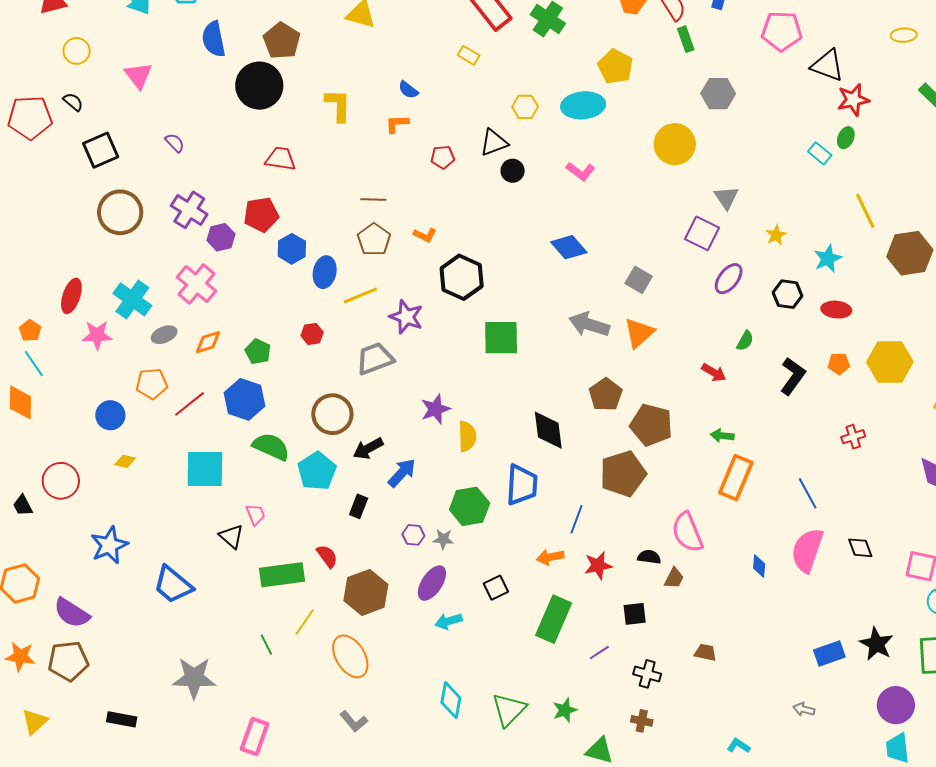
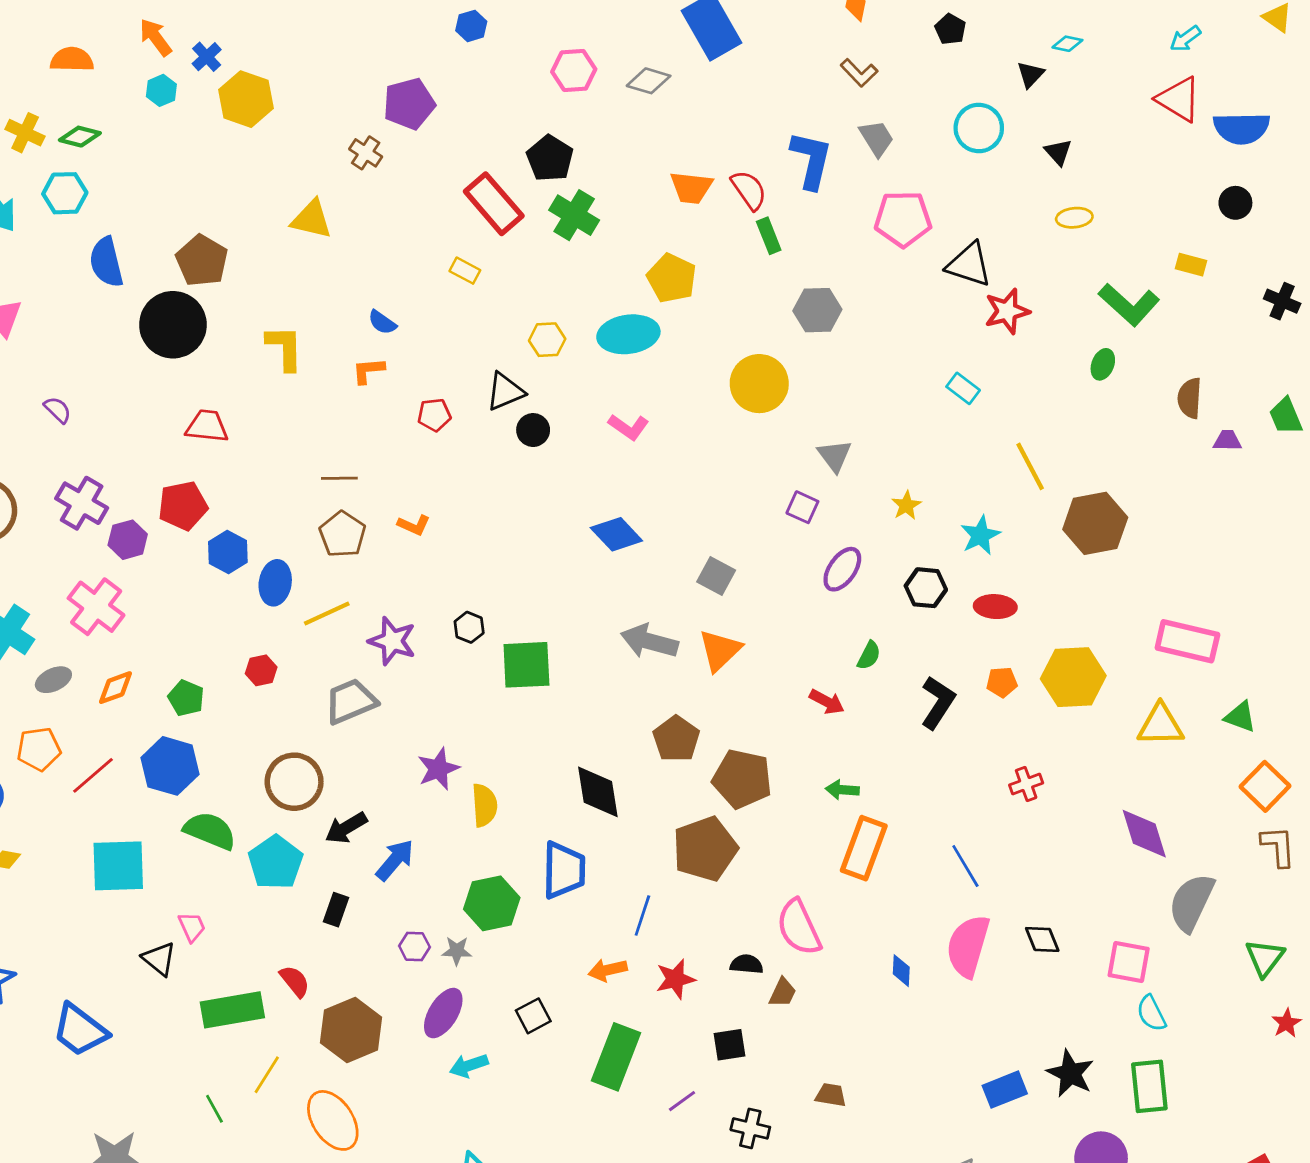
green ellipse: (846, 138) -> (1103, 364), moved
purple square: (702, 233) -> (802, 507), size x0.7
black hexagon: (462, 277) -> (469, 627), moved, size x0.5

